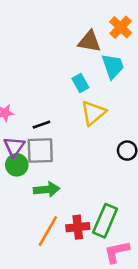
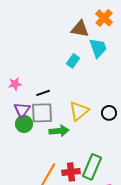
cyan rectangle: (80, 83) -> (73, 61), turned 64
yellow triangle: (93, 113) -> (79, 111), moved
green arrow: (47, 189) -> (59, 131), moved

